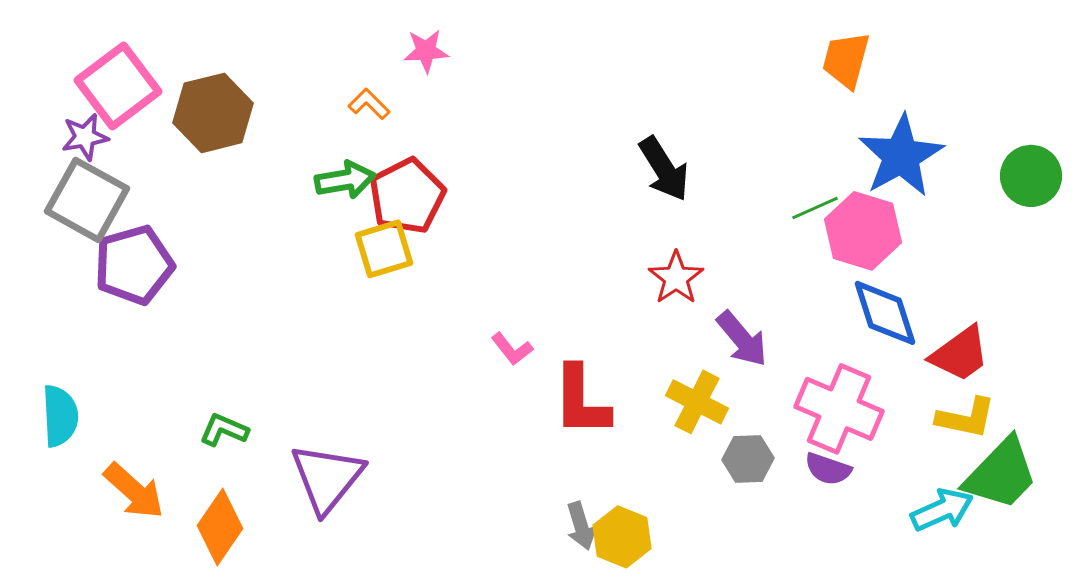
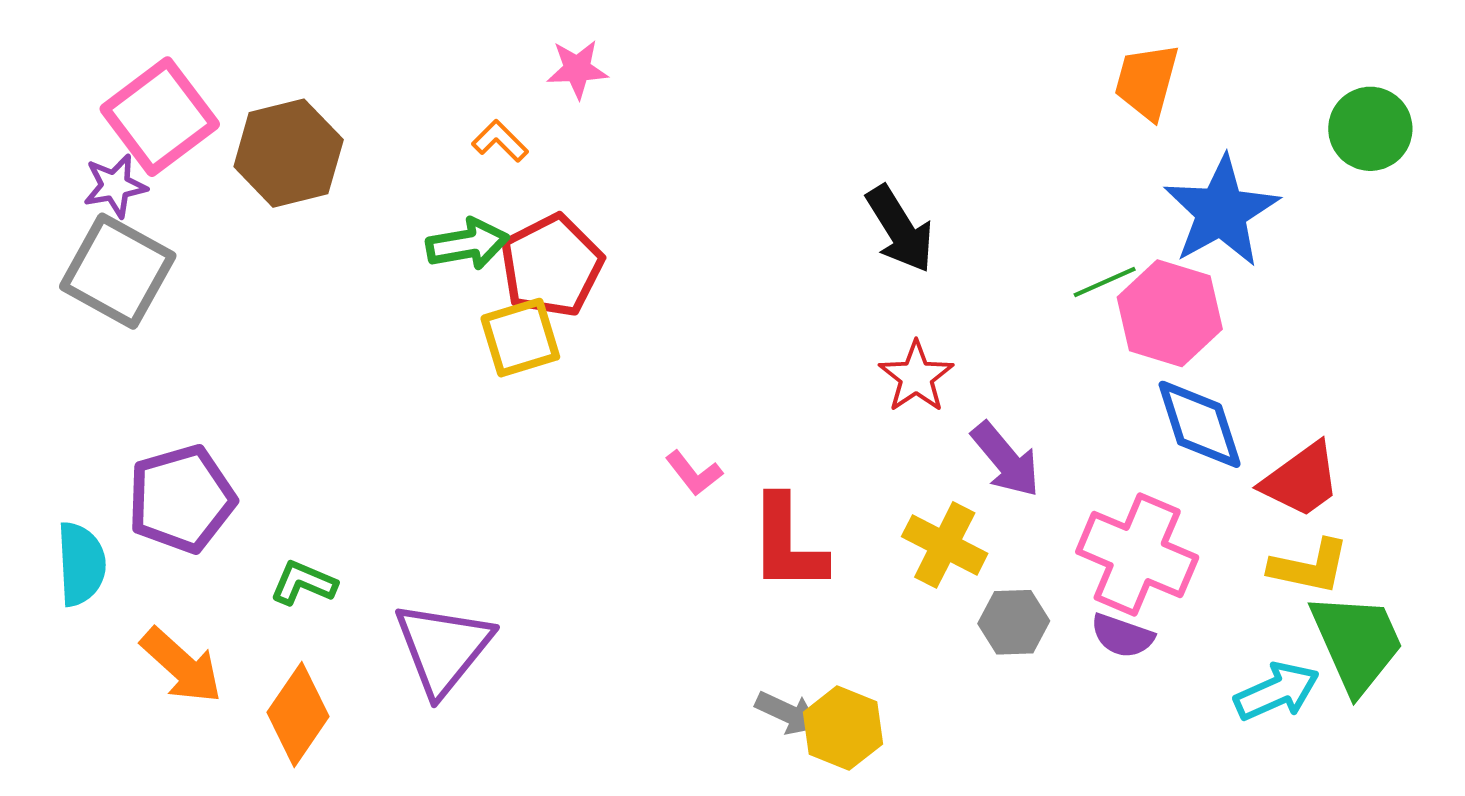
green circle: (1031, 176) -> (1370, 129), moved
purple pentagon: (134, 265) -> (181, 499), moved
green trapezoid: (1001, 474) -> (1357, 643), turned -68
gray arrow: (581, 526) -> (787, 713), turned -48

